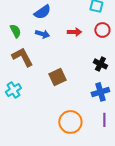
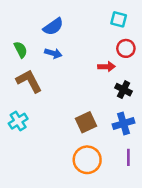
red arrow: (74, 32) -> (107, 67), moved
brown square: (57, 77) -> (86, 122), moved

